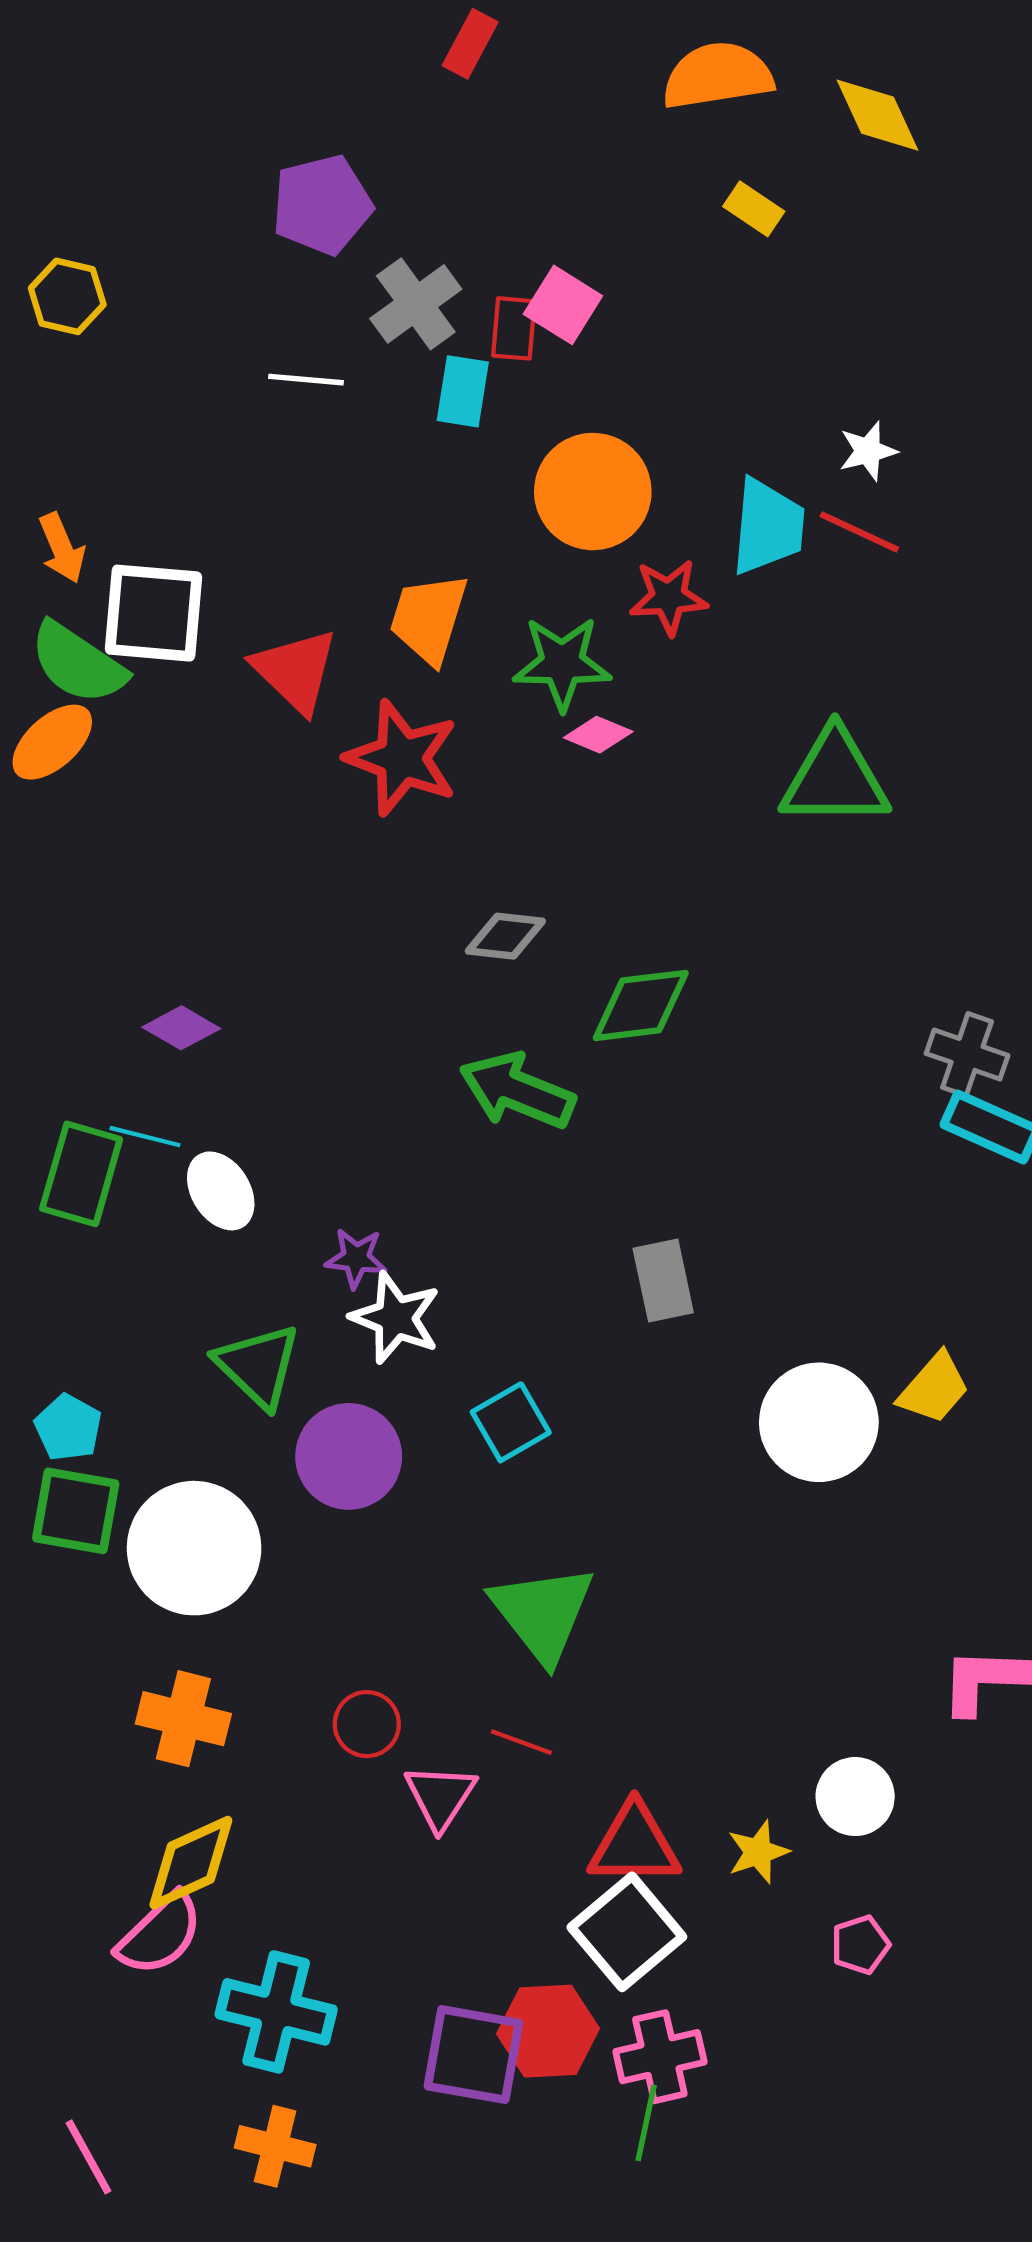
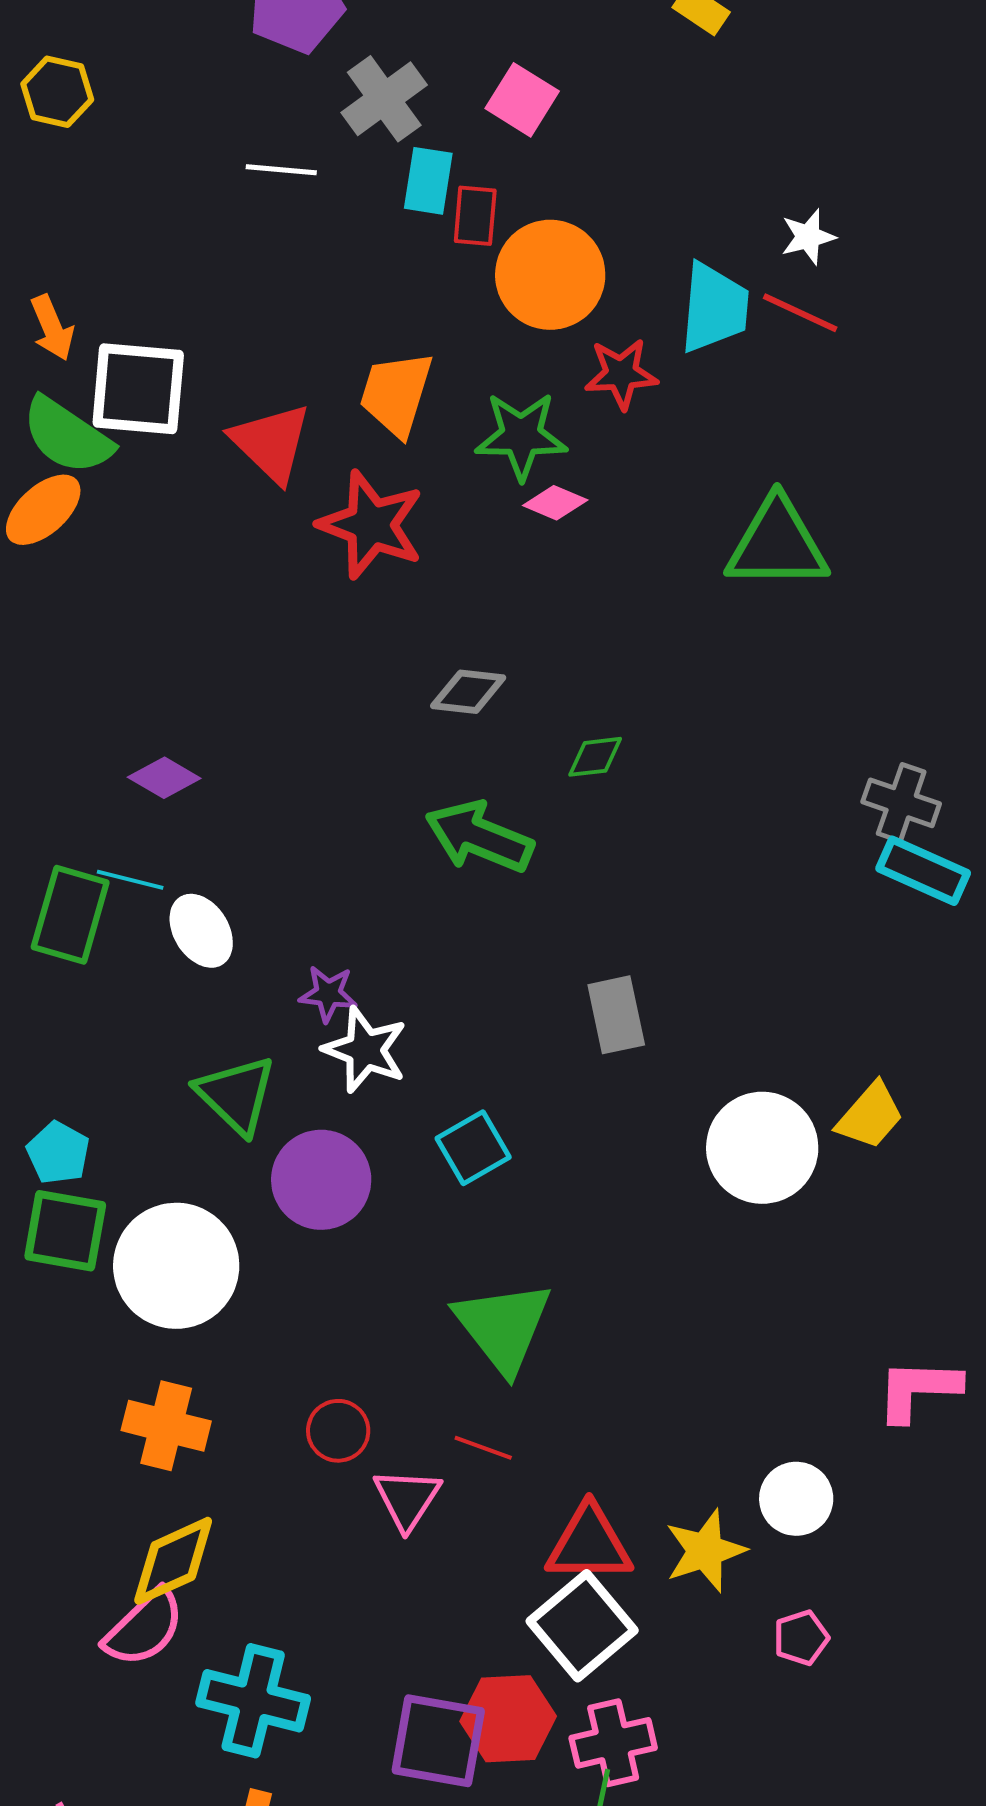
red rectangle: (514, 328) -> (475, 216), moved
green diamond: (641, 1005) -> (595, 757), size x0.6
yellow star: (758, 1852) -> (705, 1551), size x1.4

